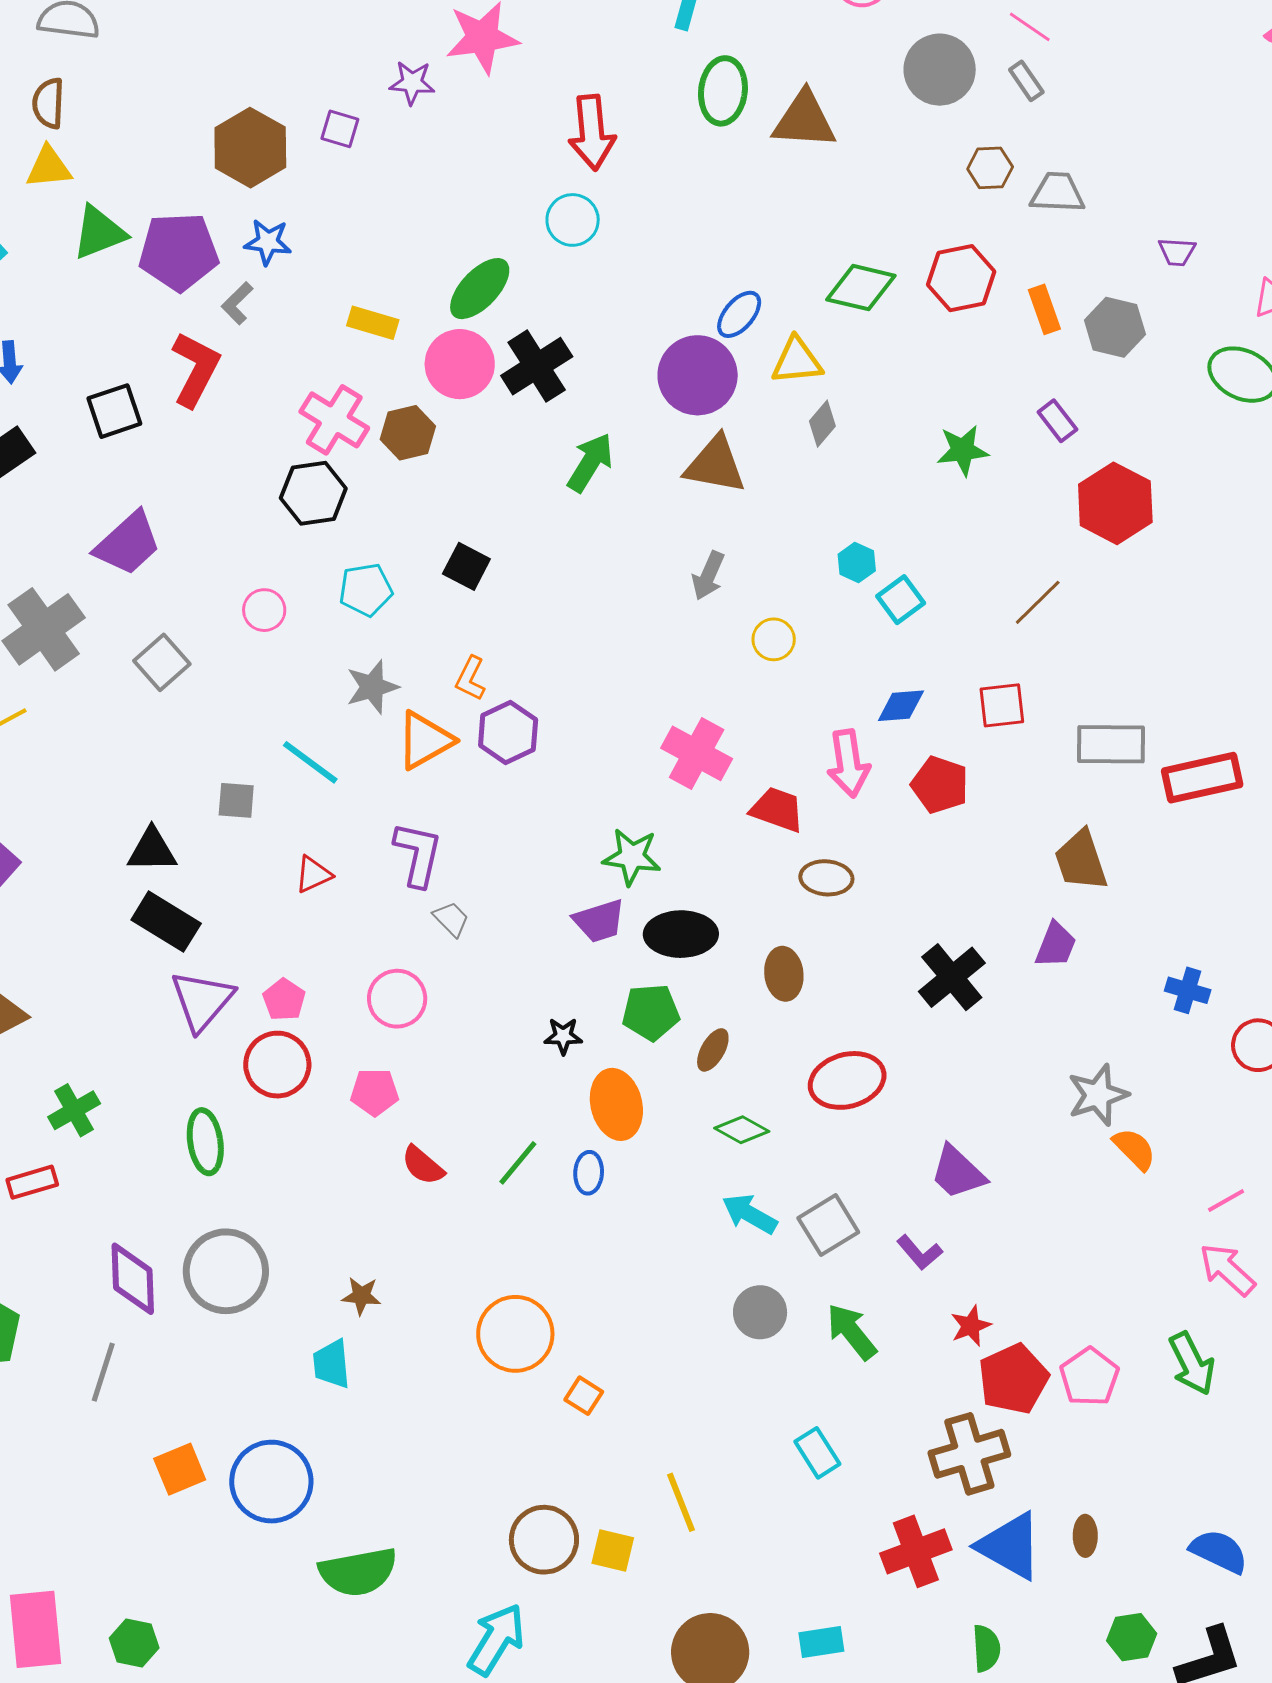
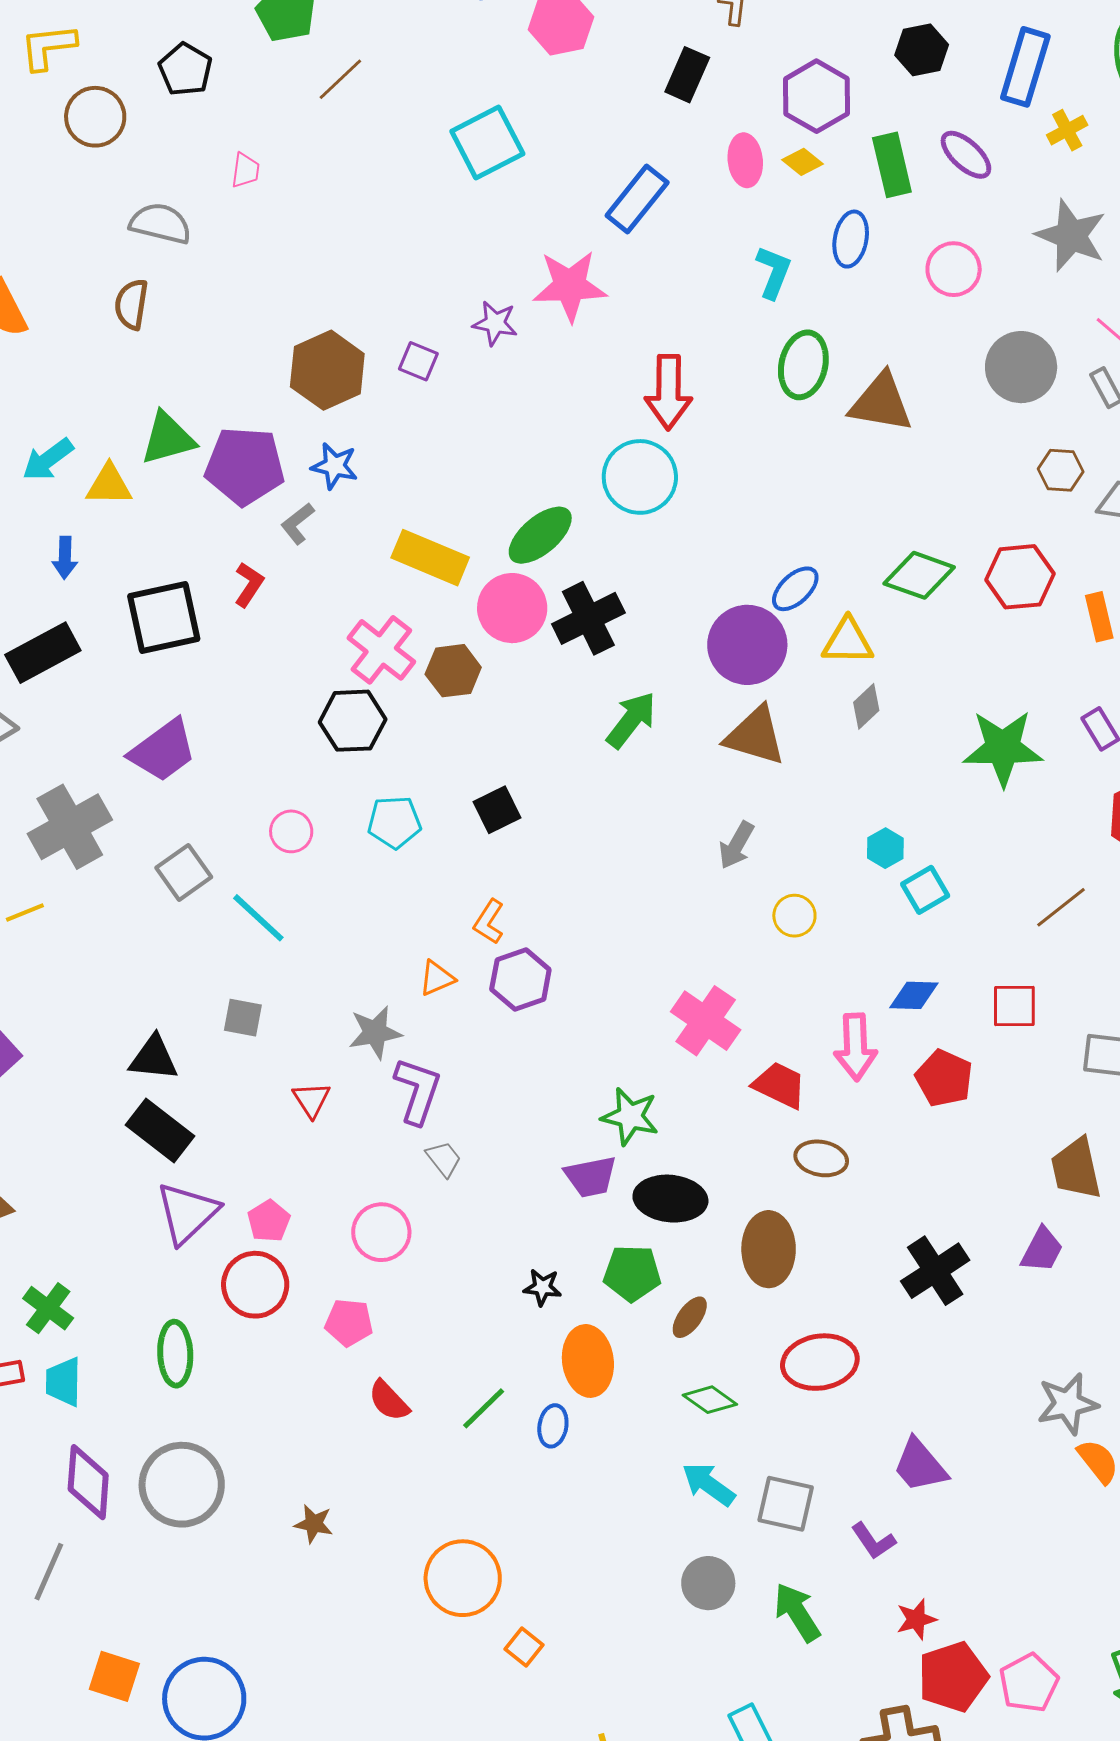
yellow triangle: (49, 167) -> (109, 485), moved
cyan circle: (573, 220) -> (640, 477), size x1.4
yellow rectangle: (373, 323) -> (430, 558), size x1.5
red L-shape: (196, 369) -> (249, 585), size x0.6
black square: (114, 411) -> (164, 617), size x1.4
green star: (963, 450) -> (1003, 748), size x1.5
black square: (466, 566) -> (497, 810), turned 30
gray star: (372, 687) -> (375, 1032), moved
orange triangle: (425, 740) -> (437, 978), size x0.6
cyan line: (310, 762) -> (258, 918), moved
red triangle: (313, 874) -> (311, 1100), turned -45
brown ellipse: (784, 974) -> (769, 1249), size x1.4
green cross: (74, 1110) -> (48, 1308), turned -30
gray square: (828, 1225) -> (786, 1504), turned 38
cyan trapezoid: (332, 1364) -> (63, 1382), moved
orange square: (180, 1469) -> (114, 1676), turned 34

